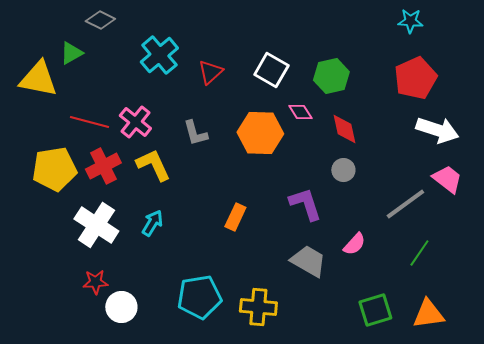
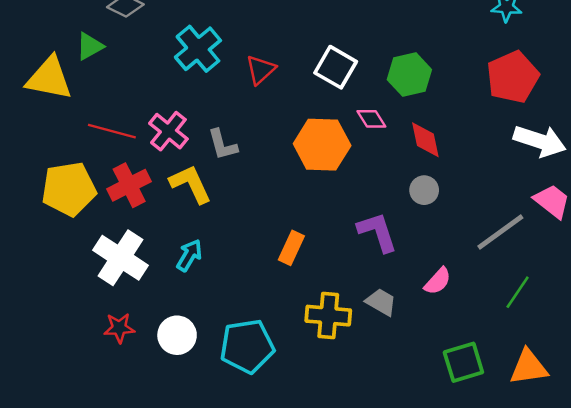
gray L-shape: (195, 133) -> (223, 145), moved
gray trapezoid: (308, 261) -> (381, 302), size x0.7
white circle: (121, 307) -> (177, 335), moved
yellow cross: (258, 307) -> (328, 316), moved

